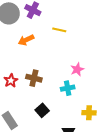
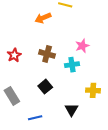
orange arrow: (26, 40) -> (43, 18), moved
brown cross: (34, 78) -> (47, 54), moved

